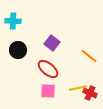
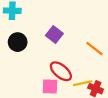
red ellipse: (48, 69) -> (61, 71), moved

